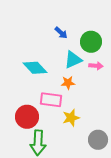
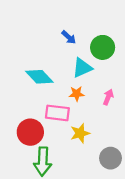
pink arrow: (96, 66) -> (108, 97), moved, turned -72

